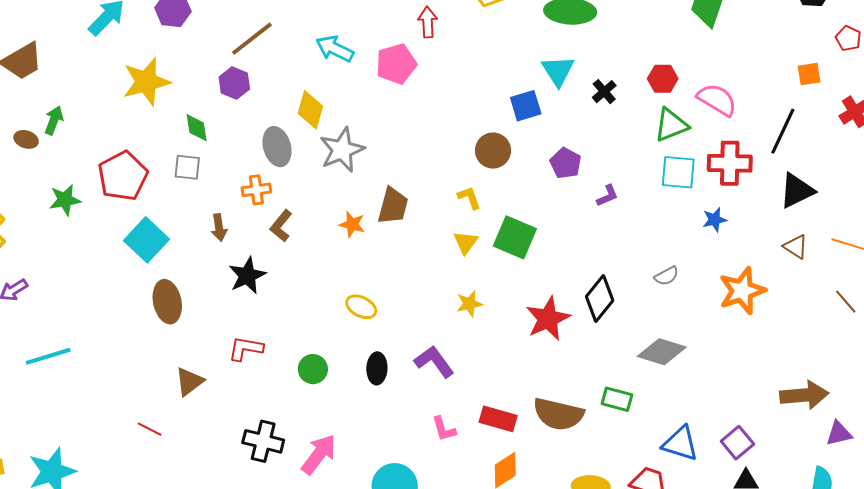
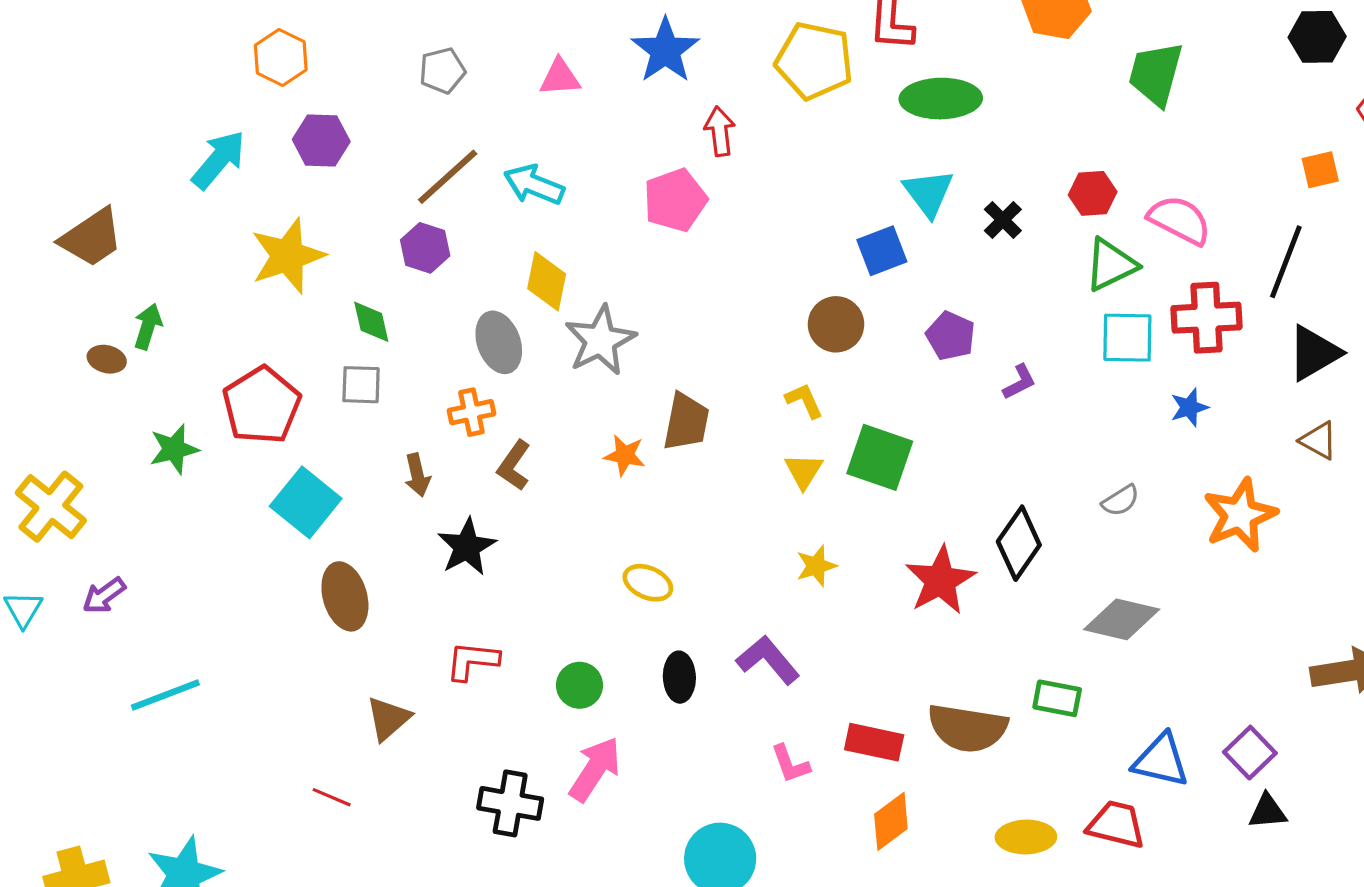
cyan arrow: (335, 49) -> (534, 185), moved
pink arrow: (319, 454) -> (595, 769), moved

